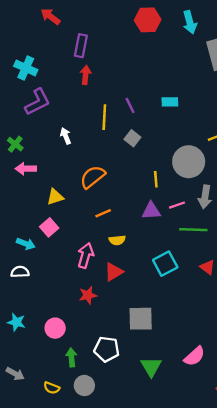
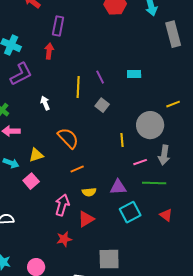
red arrow: (86, 75) -> (49, 51), moved
orange semicircle: (93, 177) -> (68, 138), turned 85
purple triangle: (151, 211) -> (118, 187), moved
cyan arrow: (26, 244) -> (11, 163), moved

